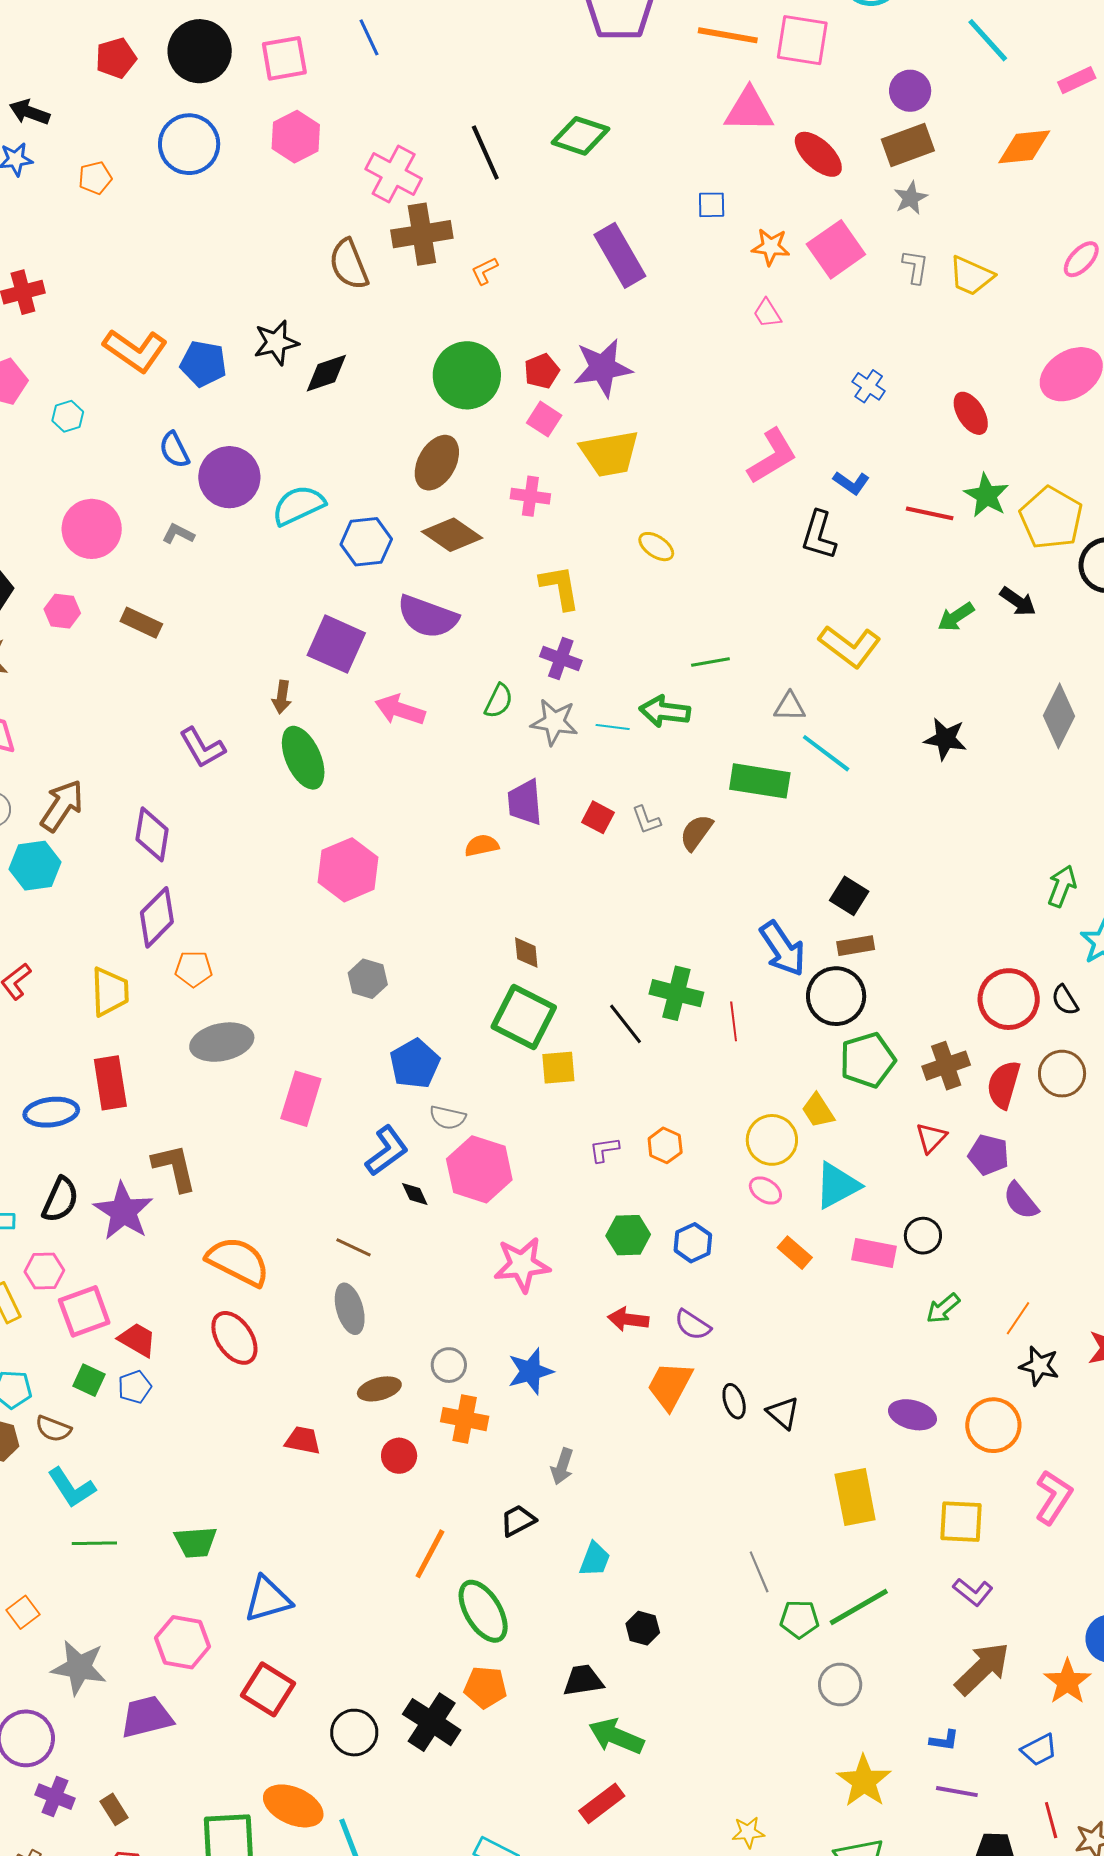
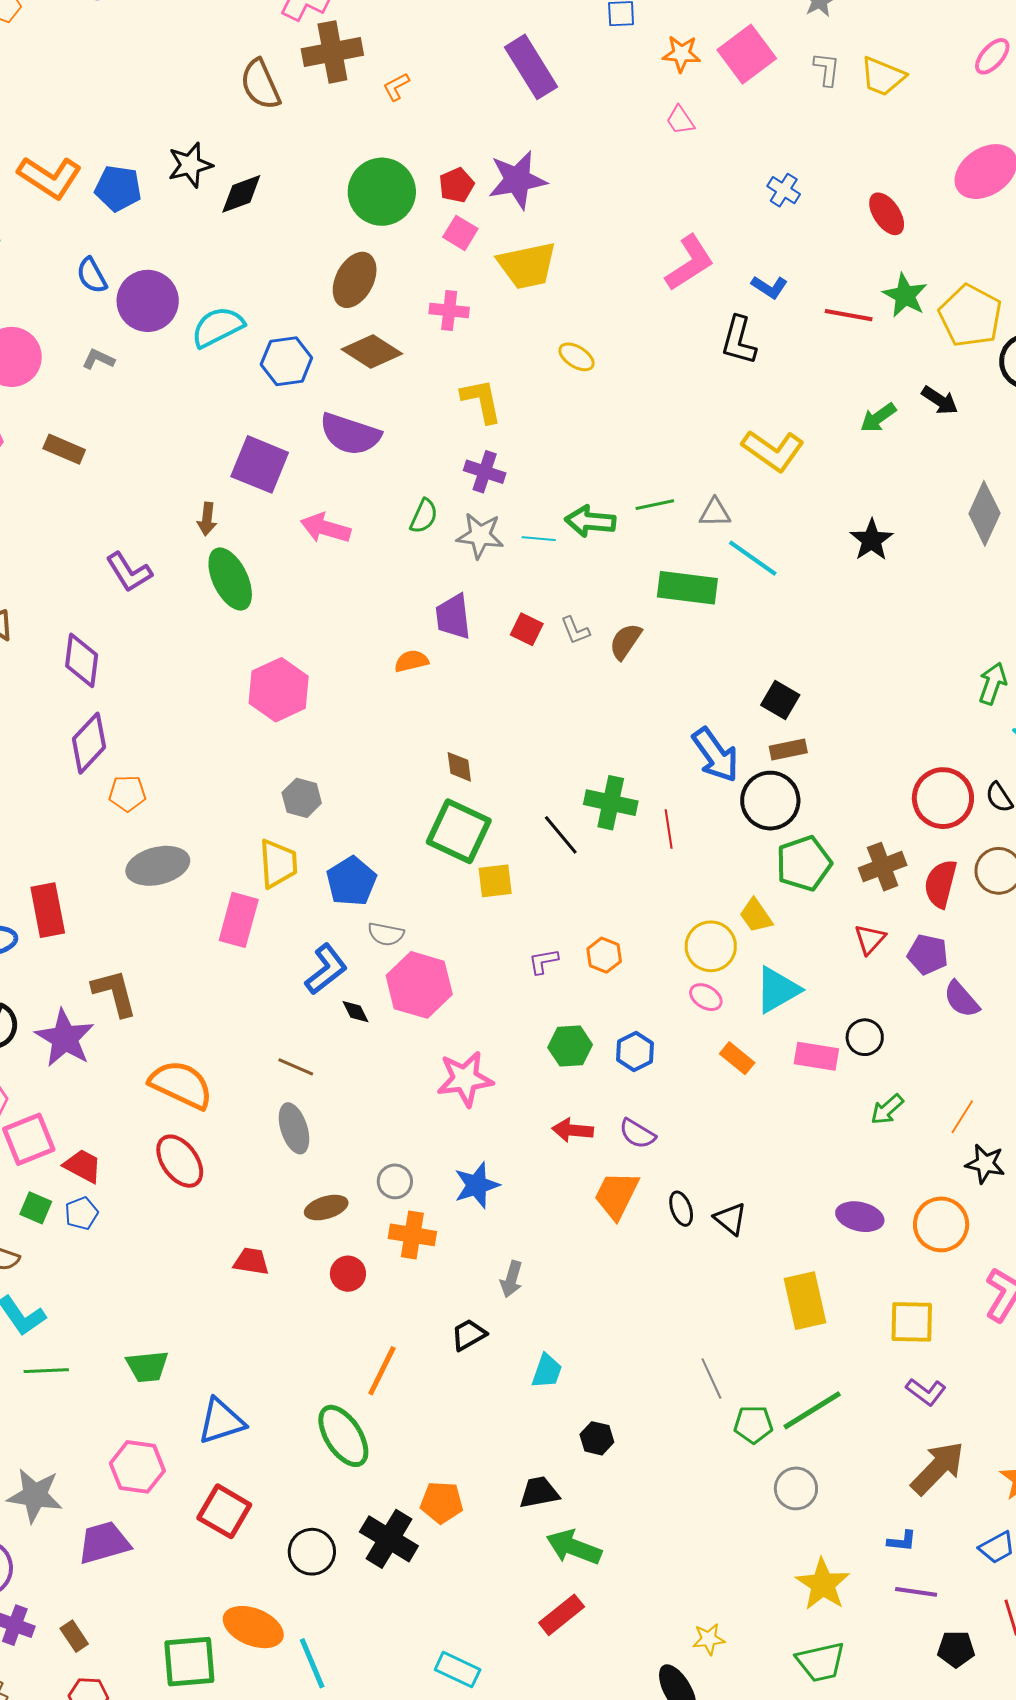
green line: (710, 662) -> (655, 505), moved
black star: (945, 739) -> (872, 540), turned 30
yellow trapezoid: (110, 992) -> (278, 864), moved
green ellipse: (483, 1611) -> (343, 1436), moved

